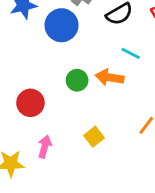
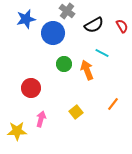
orange arrow: (109, 77) -> (87, 70), turned 60
green circle: (77, 80) -> (64, 64), moved

